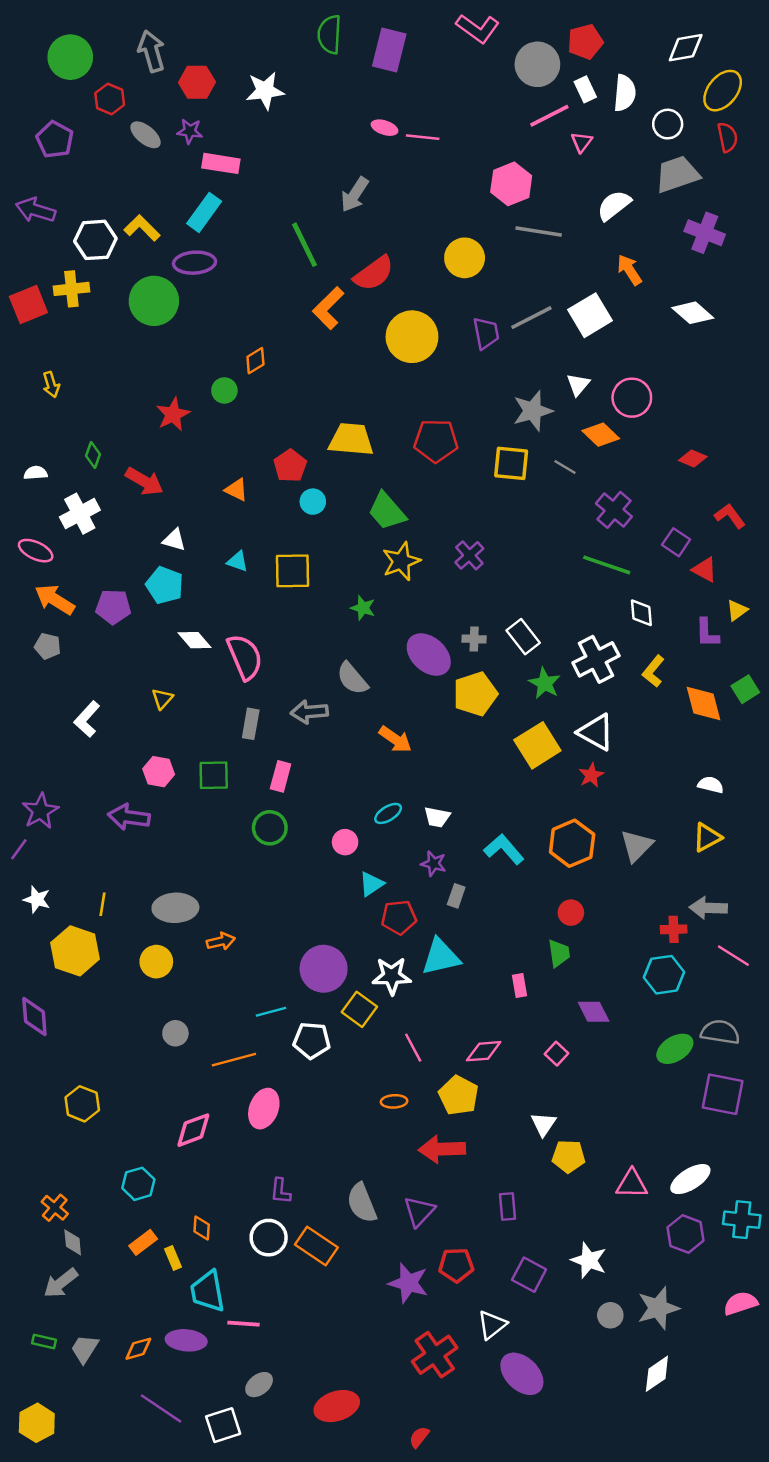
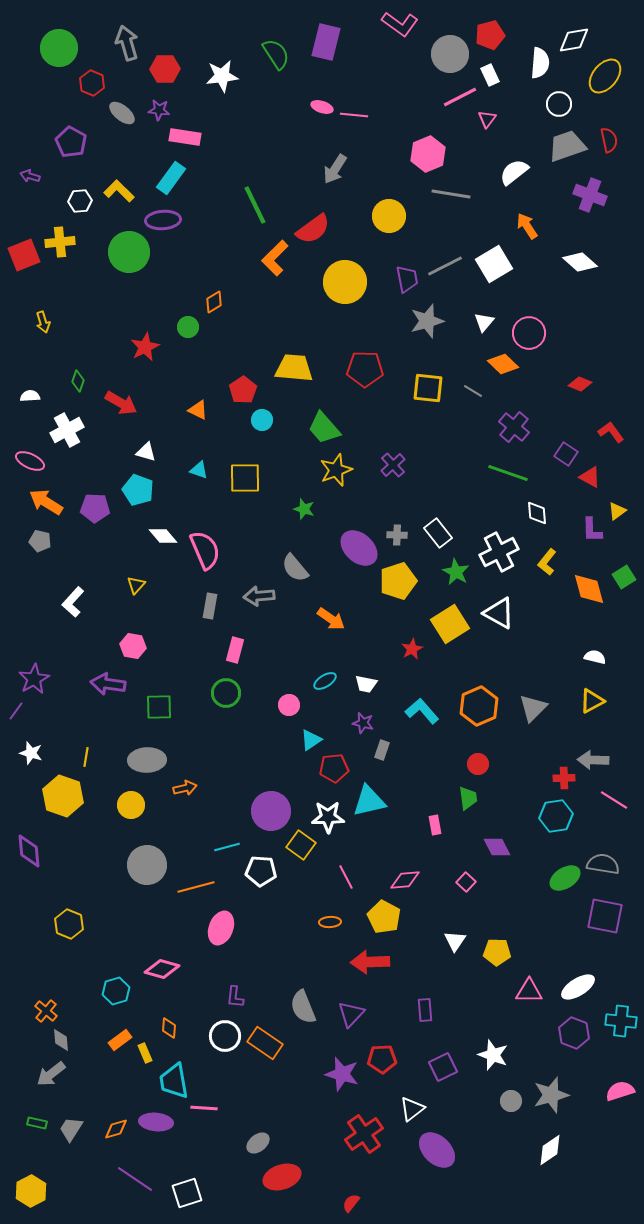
green semicircle: (330, 34) -> (276, 54), moved, turned 144
white semicircle: (625, 93) -> (540, 63), moved
red semicircle: (727, 137) -> (609, 140), moved
purple pentagon: (55, 140) -> (71, 142), moved
gray arrow: (355, 195) -> (335, 169), moved
purple arrow: (36, 210) -> (30, 176), size x0.6
white hexagon: (95, 240) -> (80, 201), size x0.7
gray star: (533, 411) -> (427, 321), moved
green square: (214, 775) -> (159, 707), moved
red star: (591, 775) -> (412, 649), moved
gray circle: (175, 1033) -> (147, 865), size x1.8
pink diamond: (193, 1130) -> (162, 969), moved, turned 36
yellow pentagon: (568, 1156) -> (497, 952), moved
purple square: (529, 1275) -> (443, 1067), turned 36
gray ellipse: (259, 1385) -> (258, 1143), moved

